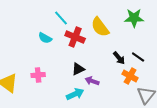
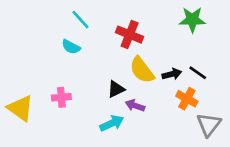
cyan line: (61, 18) -> (80, 20), moved
yellow semicircle: (100, 27) -> (142, 70), moved
red cross: (75, 37) -> (130, 35), moved
black arrow: (119, 58) -> (172, 74), turned -64

